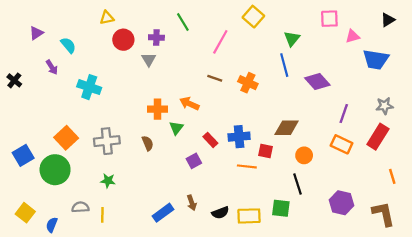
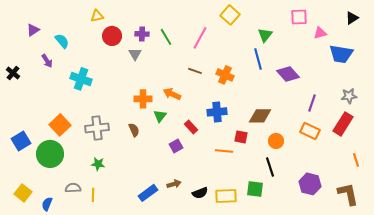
green line: (183, 22) -> (166, 37), moved
blue cross: (239, 137) -> (217, 112), moved
brown arrow: (192, 203) -> (174, 184), turned -88

